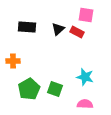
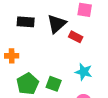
black triangle: (58, 29) -> (57, 24), size x1.5
red rectangle: (77, 32) -> (76, 37), moved

